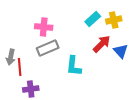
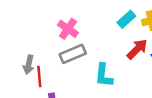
pink cross: (44, 27) -> (68, 29), turned 30

